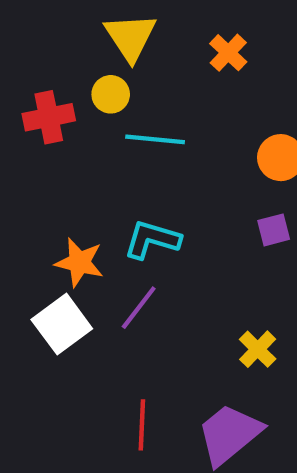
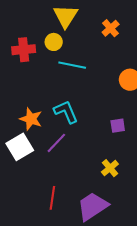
purple square: (274, 230) -> (118, 126), moved
cyan L-shape: (152, 240) -> (66, 112), turned 44

